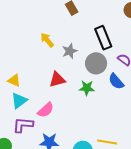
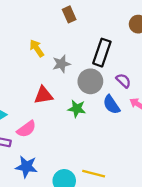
black rectangle: (103, 38) -> (102, 53), turned 35

